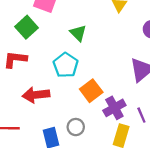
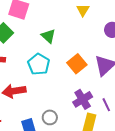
orange square: (91, 91) -> (77, 64), moved

